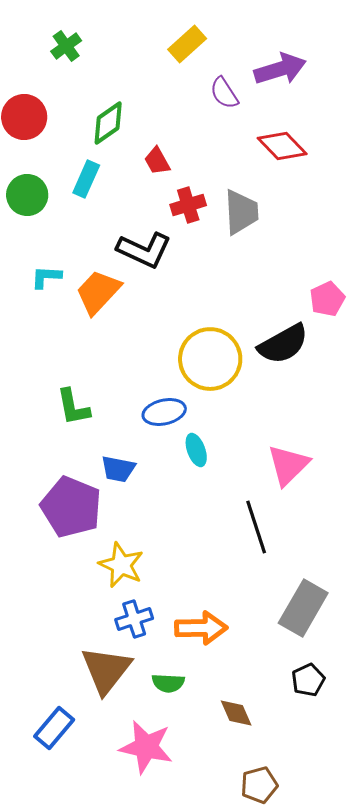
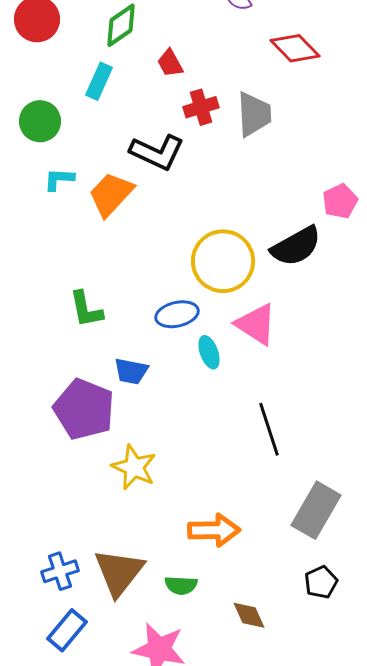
green circle: (27, 195) -> (40, 121), moved
pink triangle: (288, 465) -> (256, 324), moved, turned -42
blue cross: (134, 619) -> (60, 571), moved

